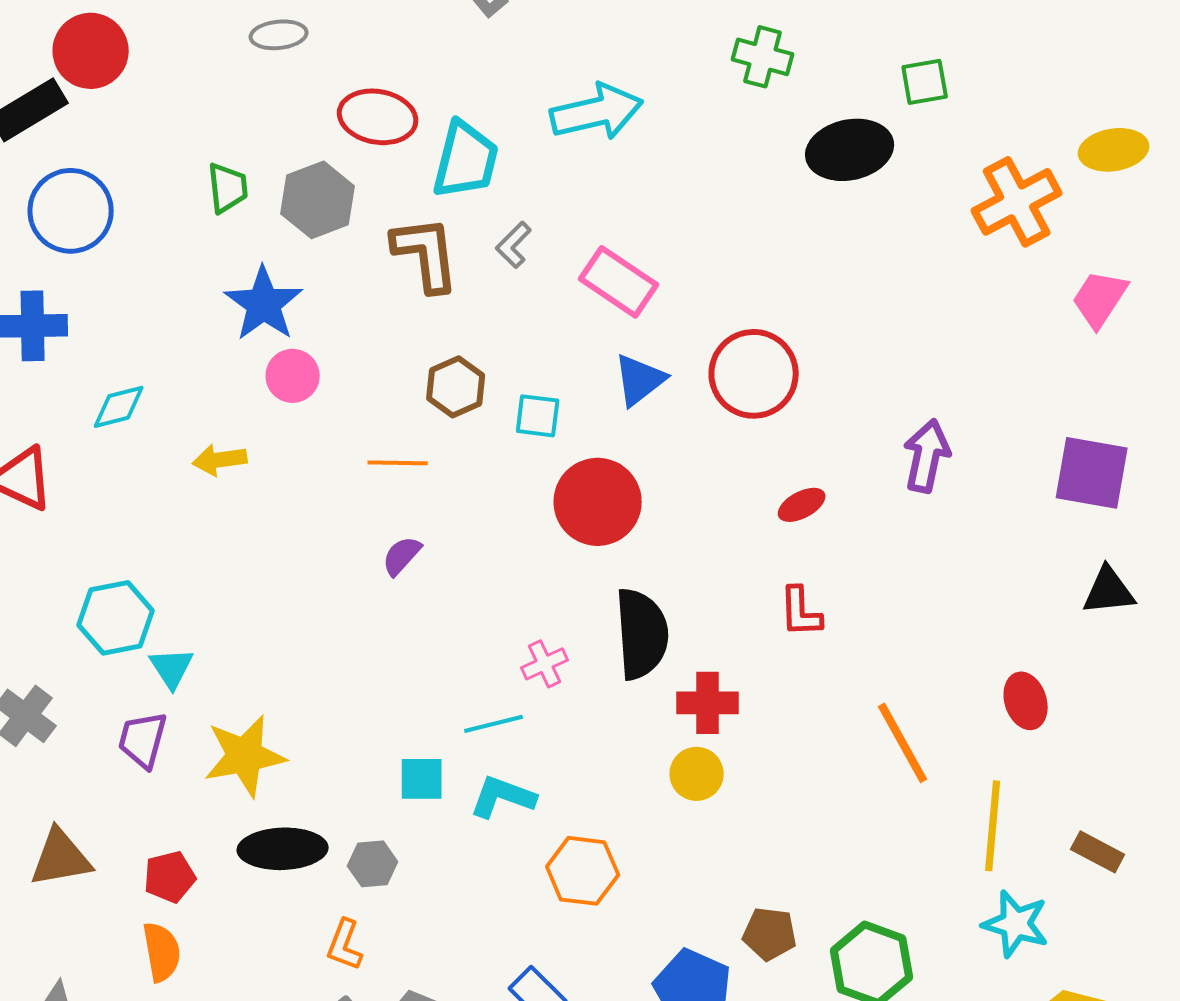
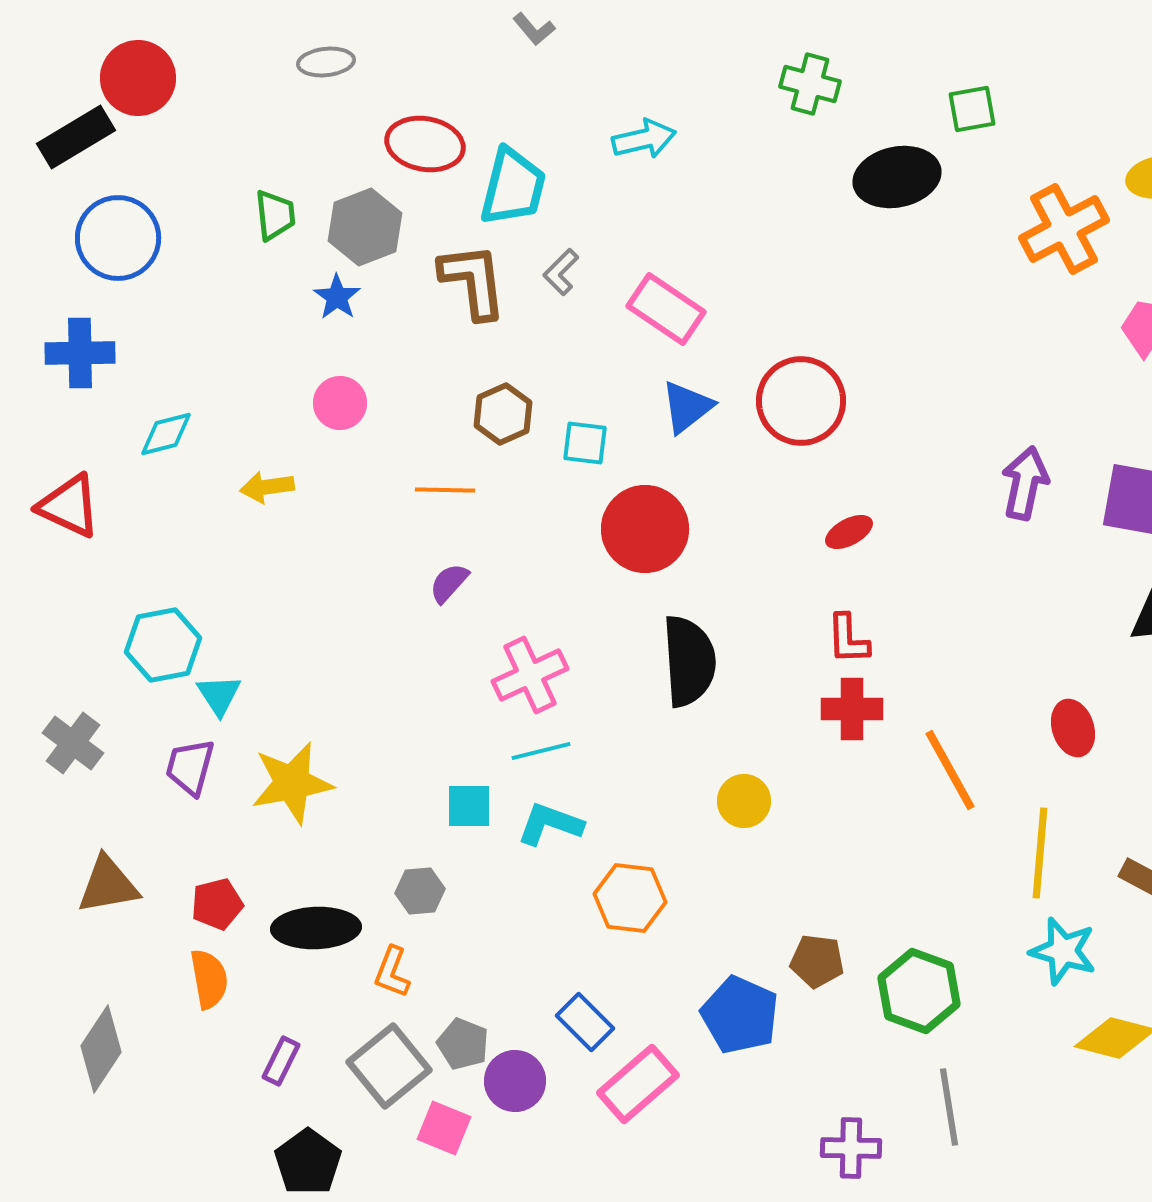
cyan arrow: (597, 112) -> (644, 139), size x0.7
blue star: (264, 304) -> (337, 297), moved, size x0.6
purple arrow: (927, 456) -> (1025, 483), moved
pink cross: (545, 664) -> (530, 675), moved, size x1.6
red cross: (708, 703) -> (852, 709), moved
black ellipse: (283, 849) -> (316, 928), moved

